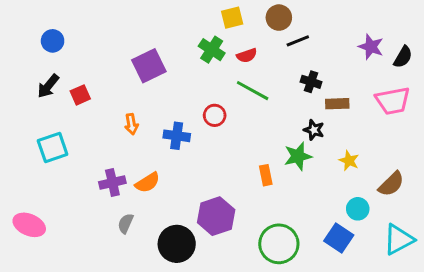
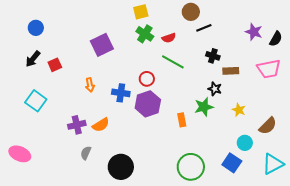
yellow square: (232, 18) -> (141, 12), moved
cyan square: (53, 147) -> (36, 101), turned -35
purple hexagon: (216, 216) -> (148, 104), moved

